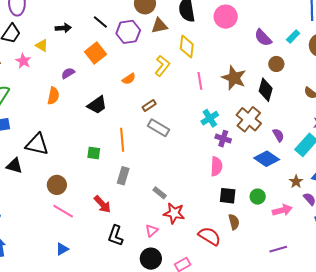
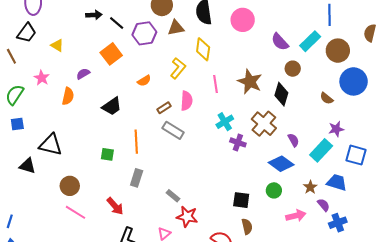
black arrow: (63, 28) -> (94, 15), moved
cyan rectangle: (293, 36) -> (310, 41), size x1.5
pink star: (23, 61) -> (42, 78), moved
pink semicircle: (216, 166) -> (187, 101), moved
green circle: (258, 197) -> (274, 190), moved

